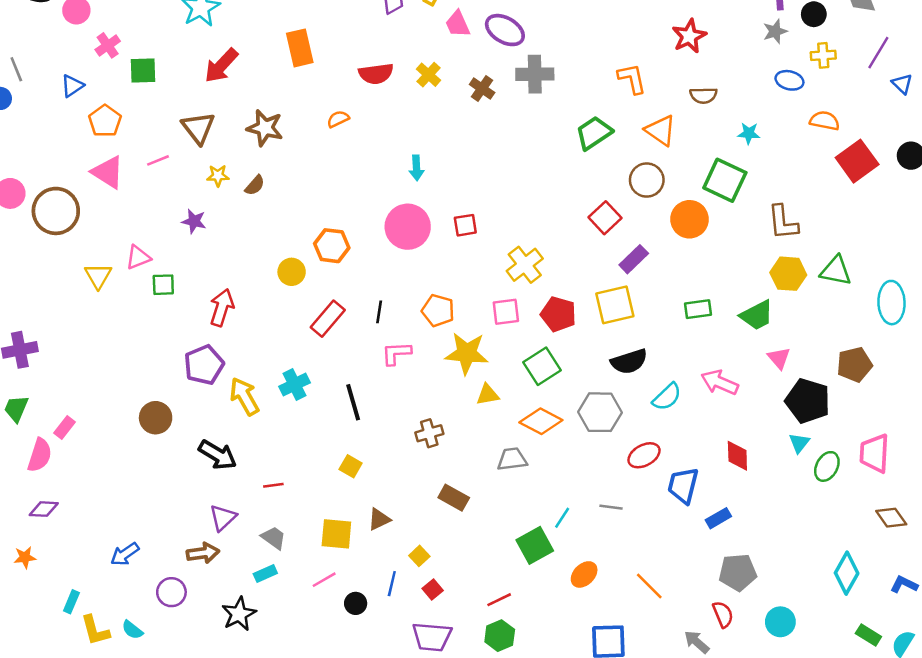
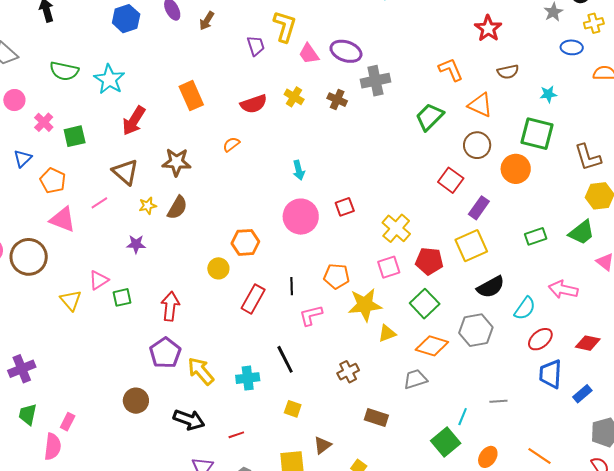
brown semicircle: (255, 185) -> (177, 208), size x1.4
cyan cross: (295, 385) -> (248, 378), moved, turned 30
red ellipse: (644, 455) -> (540, 339), moved
red diamond: (737, 456) -> (588, 343), turned -65

